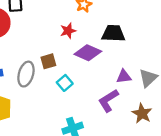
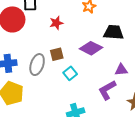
red star: (68, 31) -> (56, 23), moved

